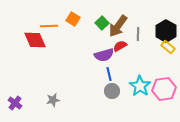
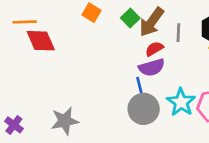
orange line: (49, 26) -> (25, 22), moved
purple semicircle: (104, 55) -> (152, 67), moved
gray circle: (112, 91) -> (144, 109), size x1.5
gray star: (53, 100) -> (65, 121), size x1.5

